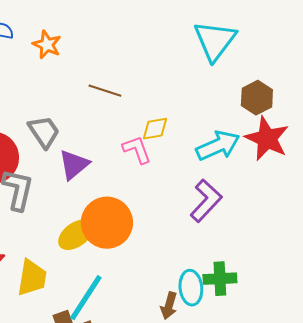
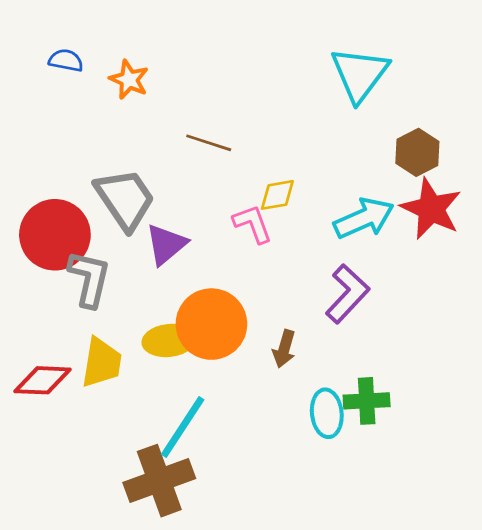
gray trapezoid: (44, 132) -> (125, 199), size x1.4
yellow ellipse: (76, 235) -> (169, 341), turned 30
yellow trapezoid: (32, 278) -> (102, 362), moved
brown arrow: (169, 306) -> (284, 349), moved

